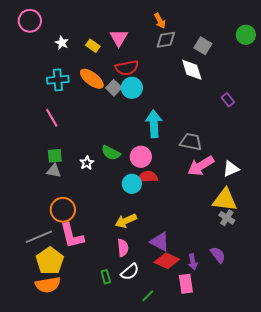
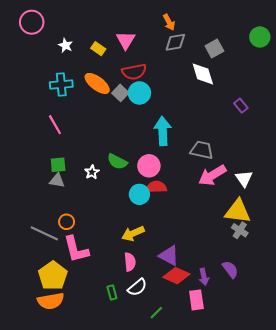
gray square: (203, 46) -> (214, 49), turned 30
white triangle: (231, 169) -> (244, 178), turned -42
orange circle: (63, 210) -> (67, 222), size x0.6
gray line: (39, 237) -> (44, 233), moved, turned 48

